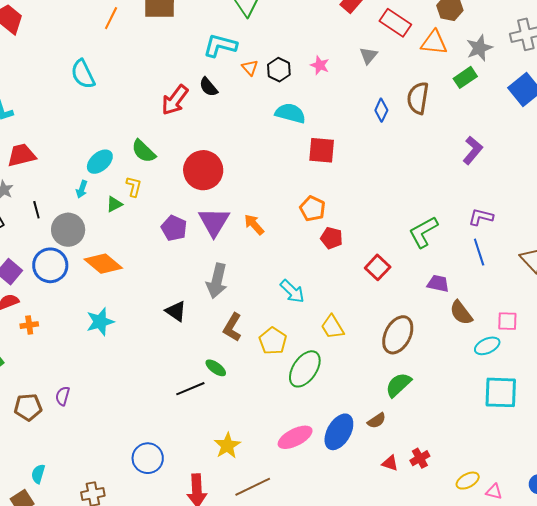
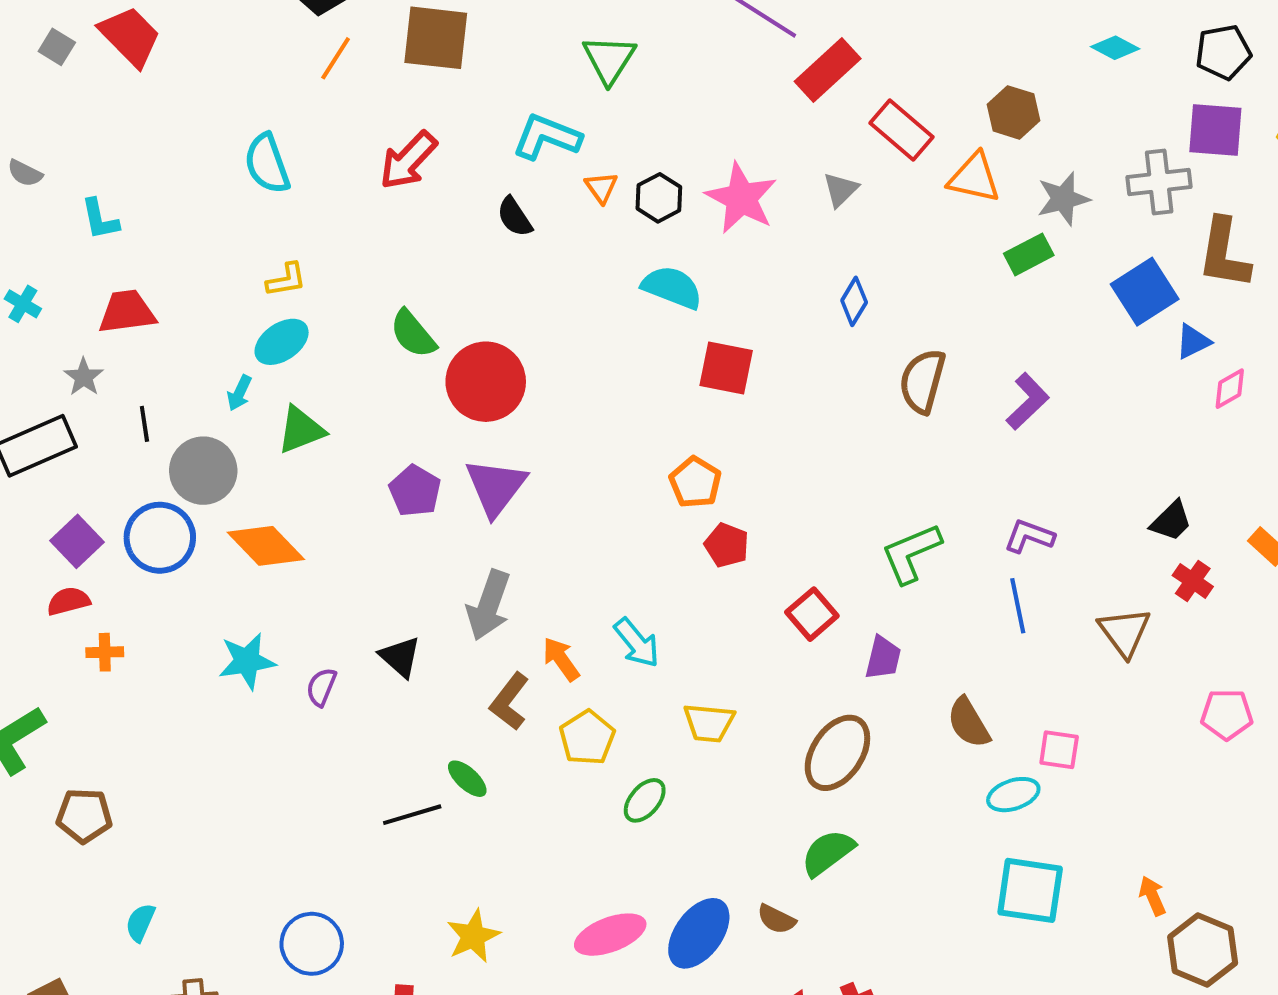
pink star: (320, 65) -> (741, 198), size x1.8
brown semicircle: (418, 98) -> (922, 381), moved
red arrow: (175, 100) -> (408, 160), moved
green semicircle: (144, 151) -> (413, 334), moved
yellow L-shape: (134, 186) -> (286, 280), moved, turned 60
green triangle: (114, 204) -> (301, 430), size x1.5
orange arrow: (254, 225) -> (561, 659), moved
purple trapezoid: (438, 283) -> (883, 658), moved, turned 85
yellow trapezoid: (332, 327) -> (709, 723), turned -60
green ellipse: (305, 369) -> (645, 800), size x0.6
purple semicircle: (63, 396) -> (321, 687), moved
brown semicircle: (377, 421) -> (776, 919), turned 54
cyan semicircle: (38, 474) -> (140, 923), moved

